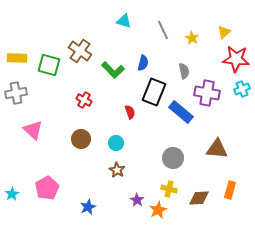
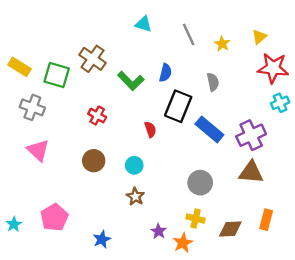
yellow rectangle: (17, 58) -> (20, 67), turned 30
gray cross: (16, 93) -> (32, 107), moved, turned 30
purple cross: (207, 93) -> (251, 135), moved, turned -35

